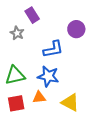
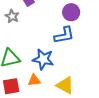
blue L-shape: (53, 49) -> (64, 35), moved

